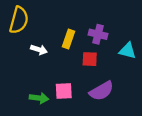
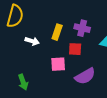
pink square: (64, 91) -> (58, 64), moved
green arrow: (39, 98) -> (23, 82), moved, turned 63

